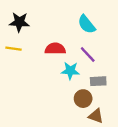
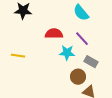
yellow line: (14, 49) -> (18, 56), moved
gray rectangle: (98, 81) -> (91, 62), turned 32

